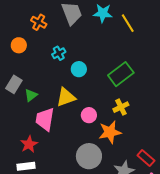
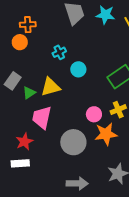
orange cross: (39, 22) -> (28, 25), moved, turned -35
yellow triangle: (66, 97) -> (50, 87), moved
pink circle: (89, 115) -> (94, 114), moved
gray circle: (89, 156) -> (73, 142), moved

